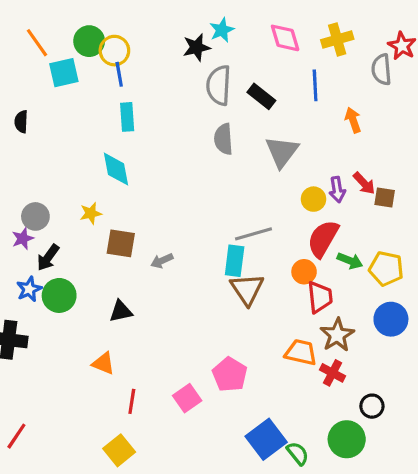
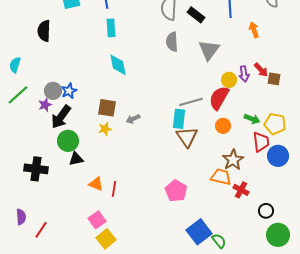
black semicircle: (21, 122) -> (44, 31), size x1.5
cyan diamond: (116, 169) -> (118, 65), moved
yellow star: (91, 213) -> (105, 129), moved
red semicircle: (323, 239) -> (219, 98), moved
black arrow: (48, 258) -> (61, 117), size x1.4
blue star: (29, 289) -> (69, 91), moved
red trapezoid: (320, 297) -> (261, 142), moved
black triangle: (121, 311) -> (76, 159), moved
brown star: (337, 335) -> (233, 160), moved
pink square: (187, 398) -> (97, 220), moved
red line: (132, 401) -> (114, 189), moved
green circle: (347, 439) -> (278, 235), moved

